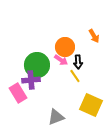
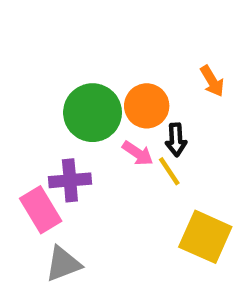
pink arrow: (61, 60) -> (138, 153), moved
green circle: (37, 65) -> (93, 113), moved
gray triangle: (56, 117) -> (63, 264), moved

